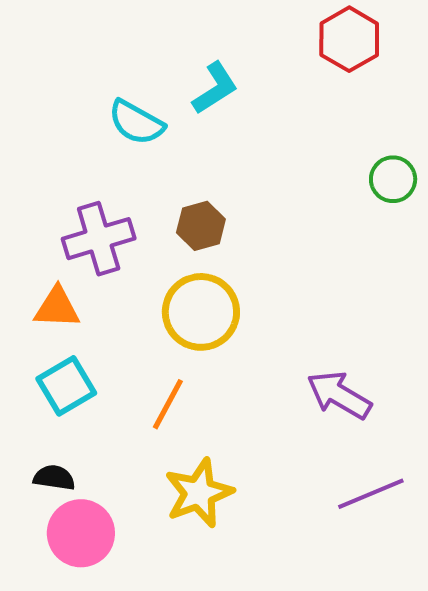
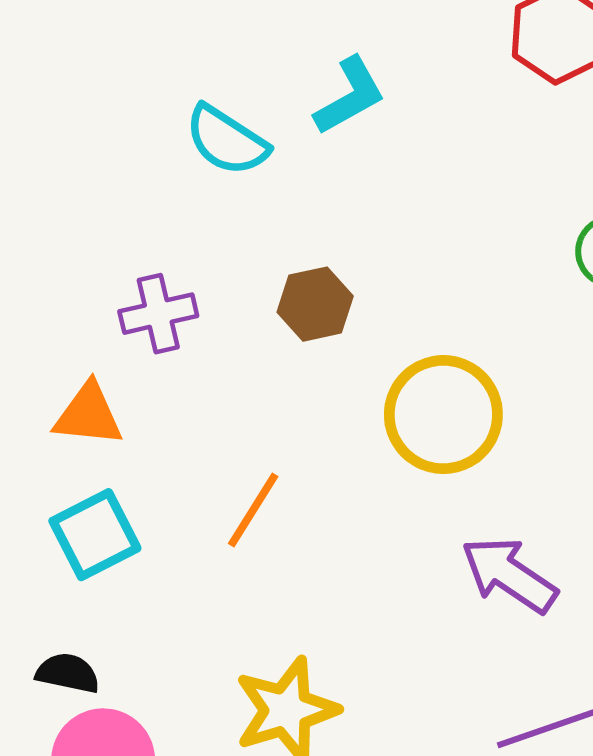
purple cross: (99, 239) -> (158, 314), size x0.7
yellow circle: (201, 312) -> (443, 415), moved
orange line: (168, 404) -> (253, 510), moved

